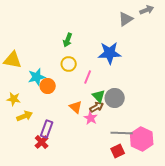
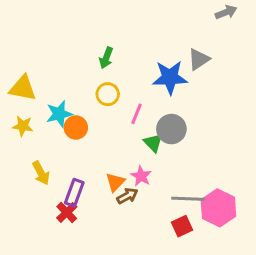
gray triangle: (126, 19) -> (199, 59), moved
gray circle: (115, 98) -> (171, 129), moved
yellow star: (14, 99) -> (23, 126), moved
orange triangle: (76, 107) -> (115, 182), moved, turned 32
brown arrow: (97, 107) -> (127, 196), moved
yellow arrow: (25, 116) -> (41, 173), turned 84

